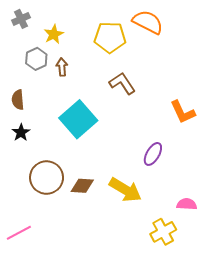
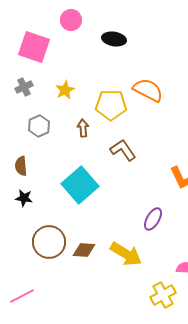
yellow star: (54, 34) -> (65, 90), moved
brown arrow: (62, 67) -> (83, 128), moved
black star: (21, 133) -> (24, 198), turned -30

